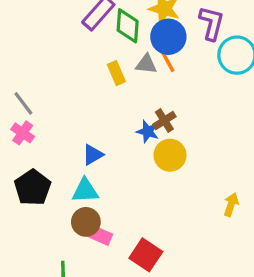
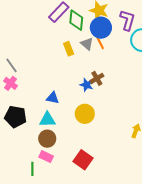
gray triangle: (146, 64) -> (87, 44), turned 32
blue triangle: (93, 155) -> (53, 98), turned 40
yellow circle: (170, 155) -> (85, 114), moved
black pentagon: (33, 188) -> (15, 117), turned -30
pink rectangle: (100, 235) -> (46, 157), moved

